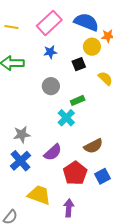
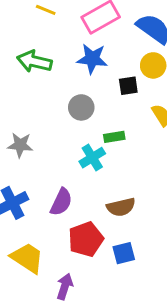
blue star: (50, 52) -> (92, 59), size x1.5
gray star: (22, 134) -> (20, 145), moved
purple semicircle: (53, 152) -> (61, 202), turned -36

